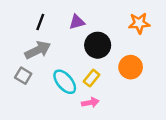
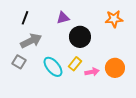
black line: (40, 22) -> (25, 18), moved
orange circle: (131, 67) -> (115, 68), moved
pink arrow: (90, 103) -> (92, 72), moved

